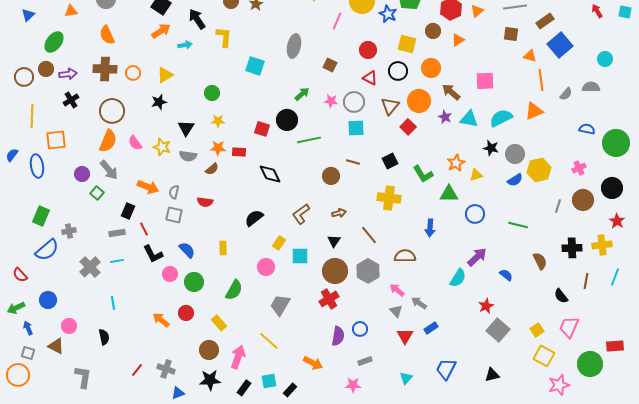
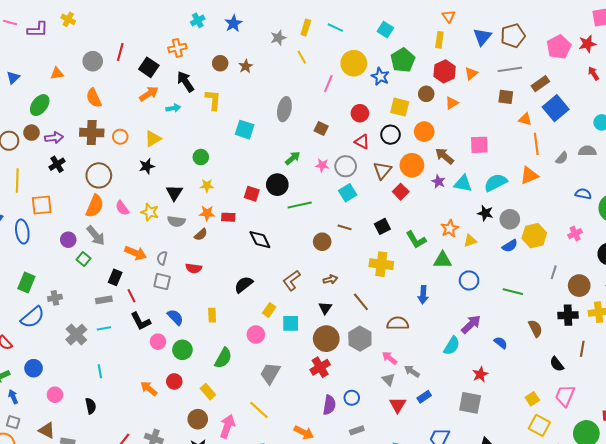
cyan square: (356, 128) -> (348, 193), turned -30
brown circle: (583, 200) -> (579, 286), moved
gray square: (498, 330) -> (470, 403), moved, turned -30
brown triangle: (56, 346) -> (47, 430), moved

